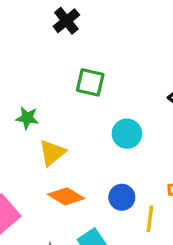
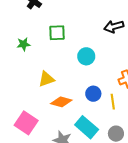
green star: (27, 118) -> (24, 44), moved
yellow triangle: (52, 153) -> (46, 79), turned 36

